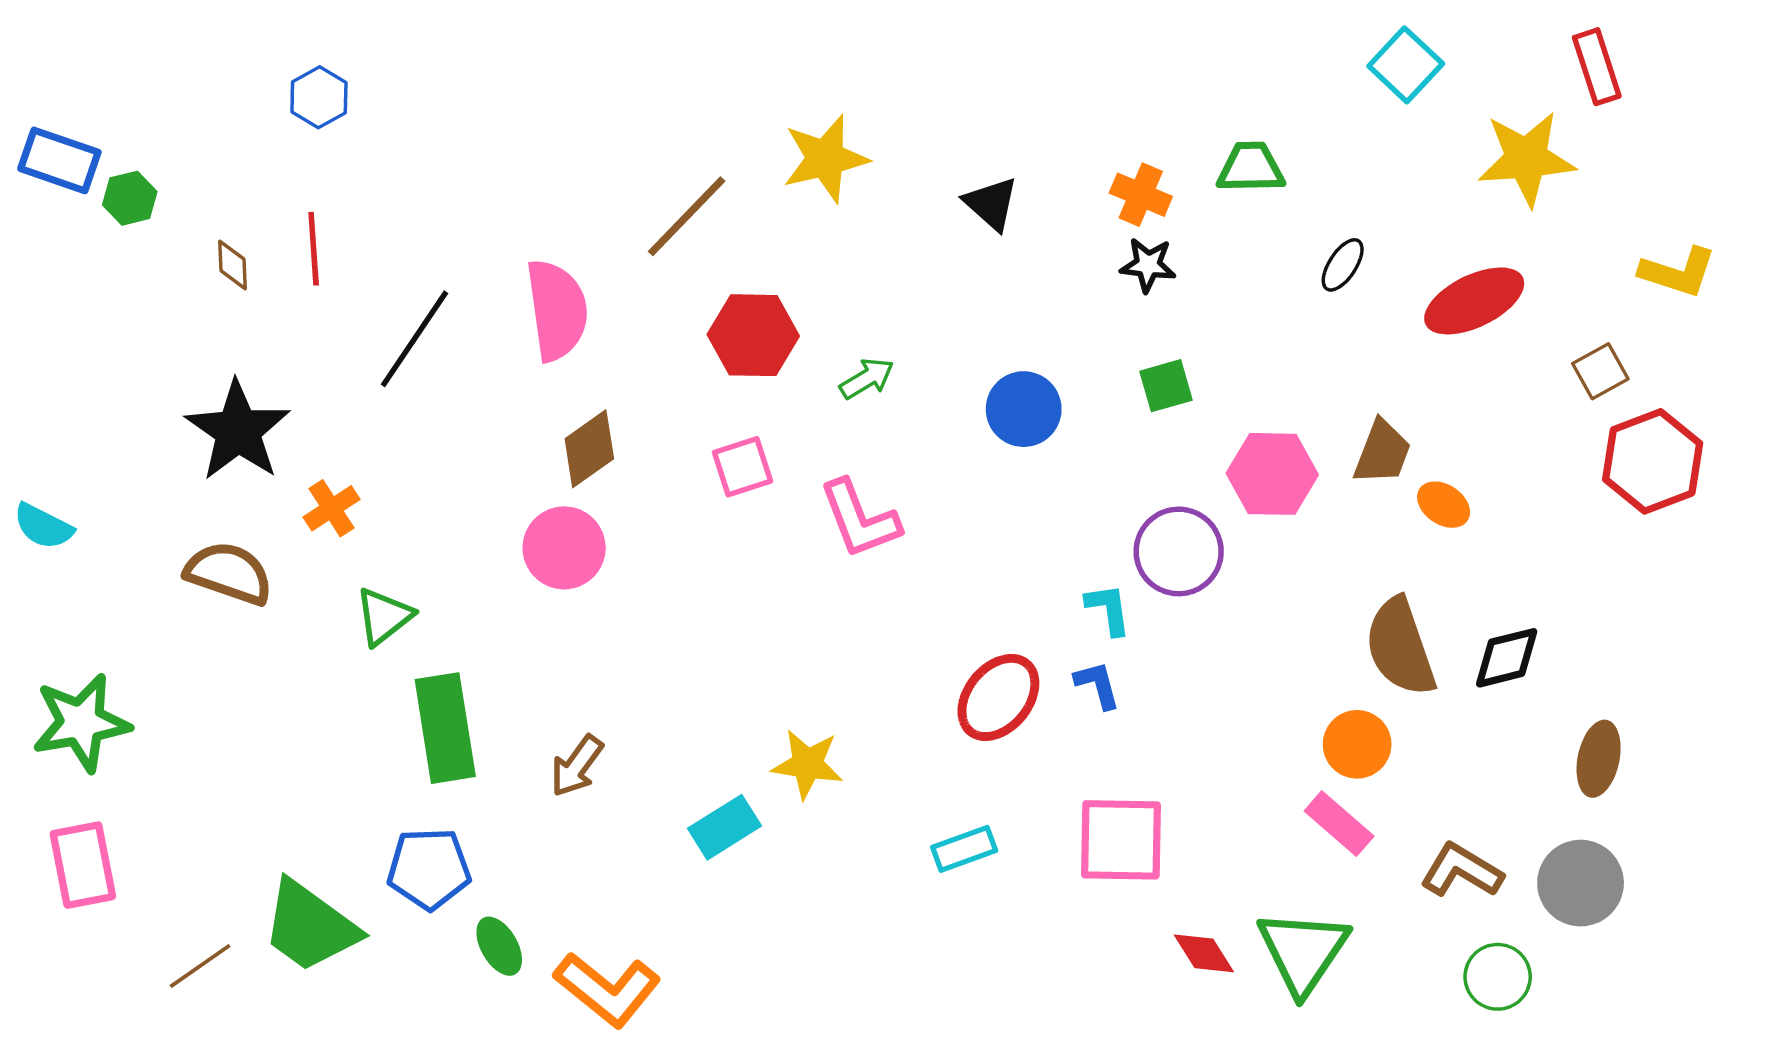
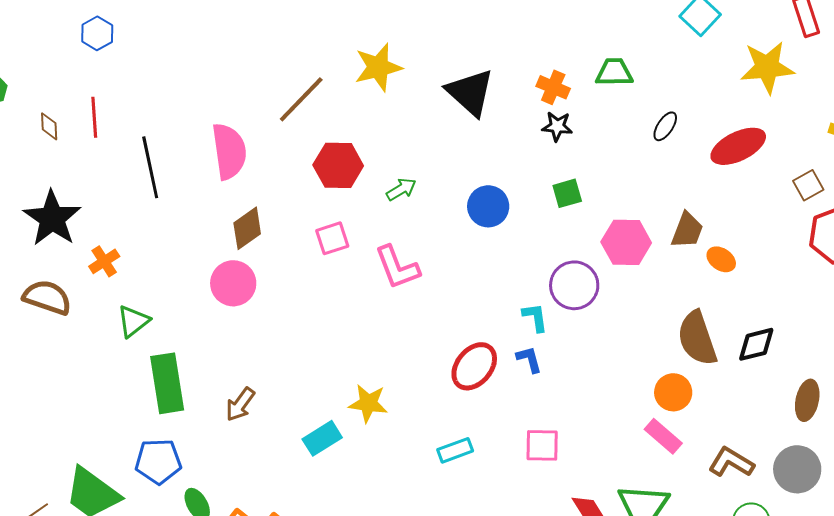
black triangle: (991, 204) -> (470, 92), size x1.6
black line: (414, 339) -> (150, 167), turned -46
pink square: (1121, 840) -> (542, 445), size x0.7

